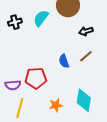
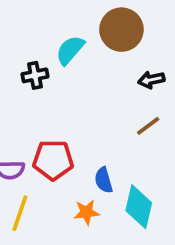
black cross: (15, 22) -> (35, 75), moved
blue semicircle: (64, 61) -> (104, 180), moved

